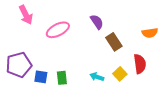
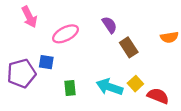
red semicircle: (140, 64) -> (158, 96), moved, turned -60
blue square: (41, 77) -> (46, 62), moved
cyan arrow: (97, 77) -> (109, 87), size x1.6

